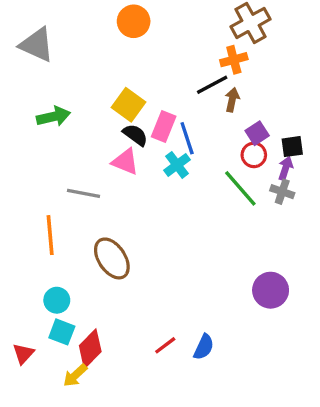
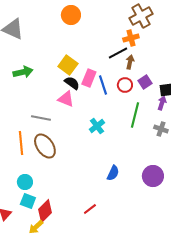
red circle: (254, 155) -> (125, 85), moved
cyan cross: (177, 165) -> (97, 126), moved
green line: (240, 188) -> (135, 115), turned 55
gray cross: (282, 192) -> (161, 129), moved
brown ellipse: (112, 258) -> (45, 146), moved
blue semicircle: (204, 347) -> (113, 173), moved

